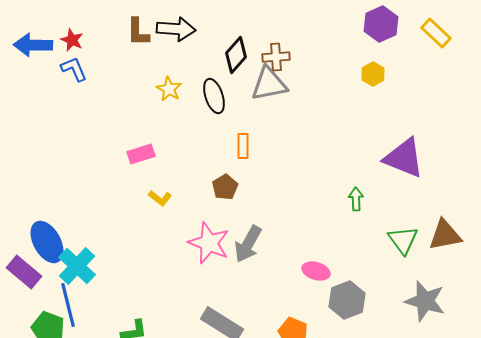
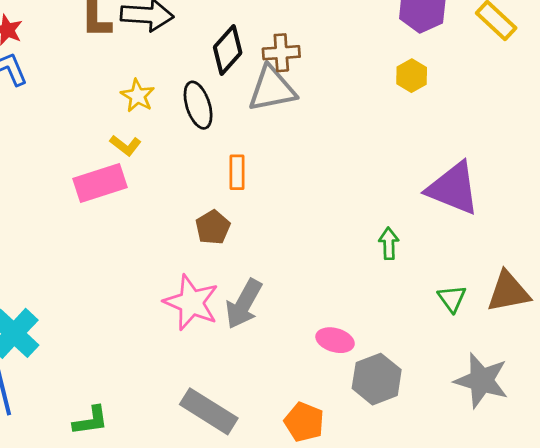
pink rectangle: (141, 154) -> (100, 183), size x1.4
yellow L-shape: (160, 198) -> (126, 145), moved
green triangle: (403, 240) -> (452, 299), size x0.7

